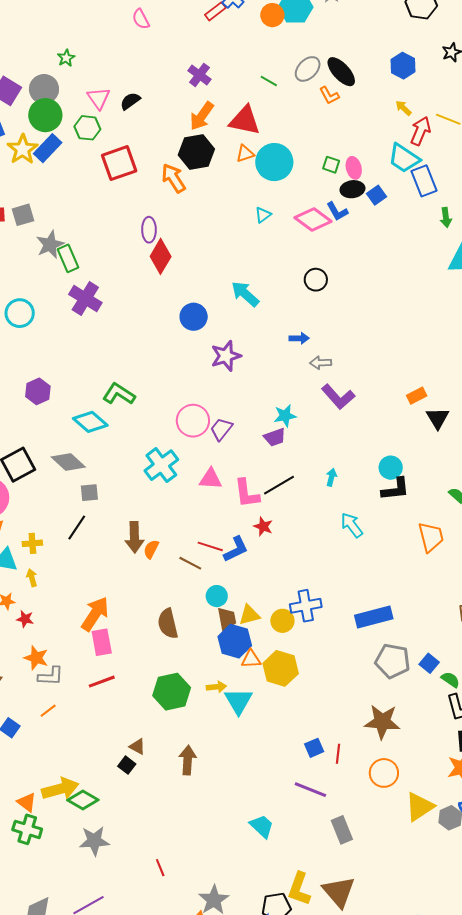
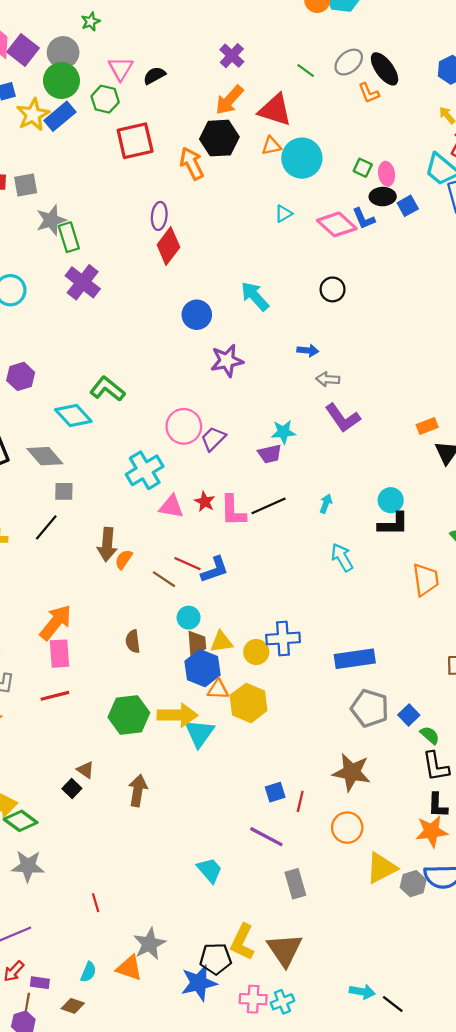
pink triangle: (211, 479) -> (171, 507), moved
red star: (263, 526) -> (205, 502), moved
brown semicircle: (168, 624) -> (133, 641), size x0.7
yellow arrow: (216, 687) -> (177, 715), size x1.8

